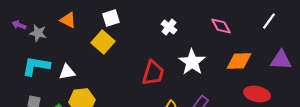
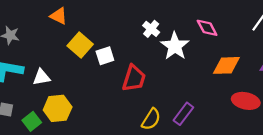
white square: (111, 18) -> (105, 56), moved
orange triangle: (68, 20) -> (59, 16), moved
white star: (192, 62) -> (175, 46), moved

